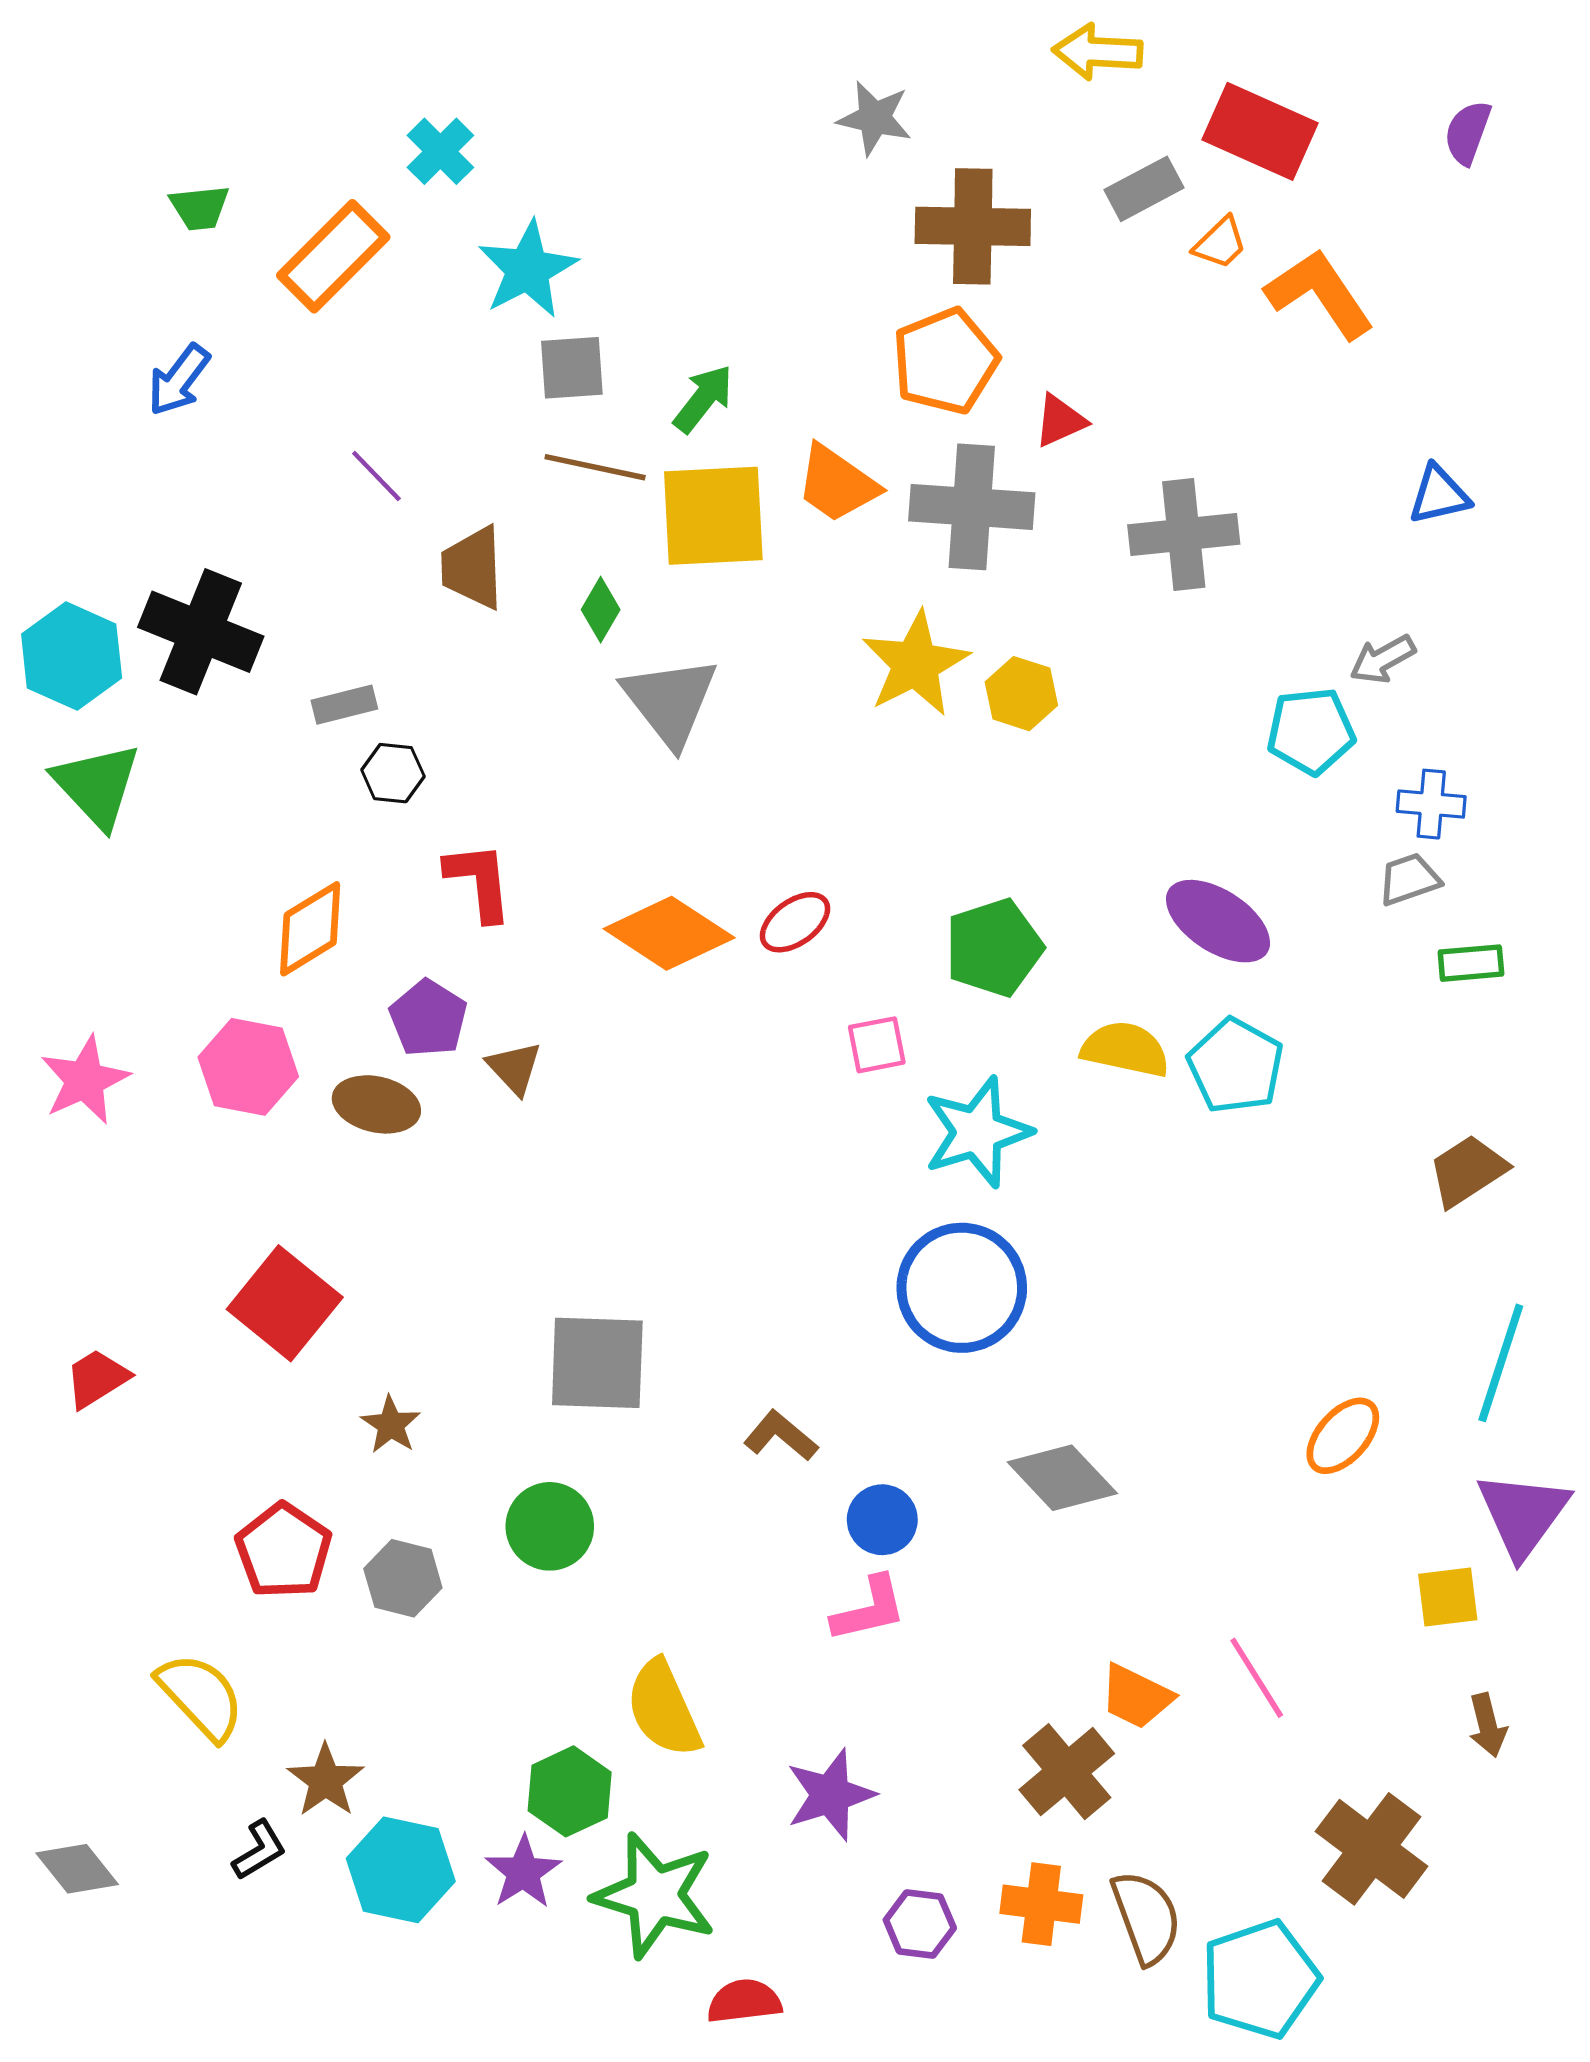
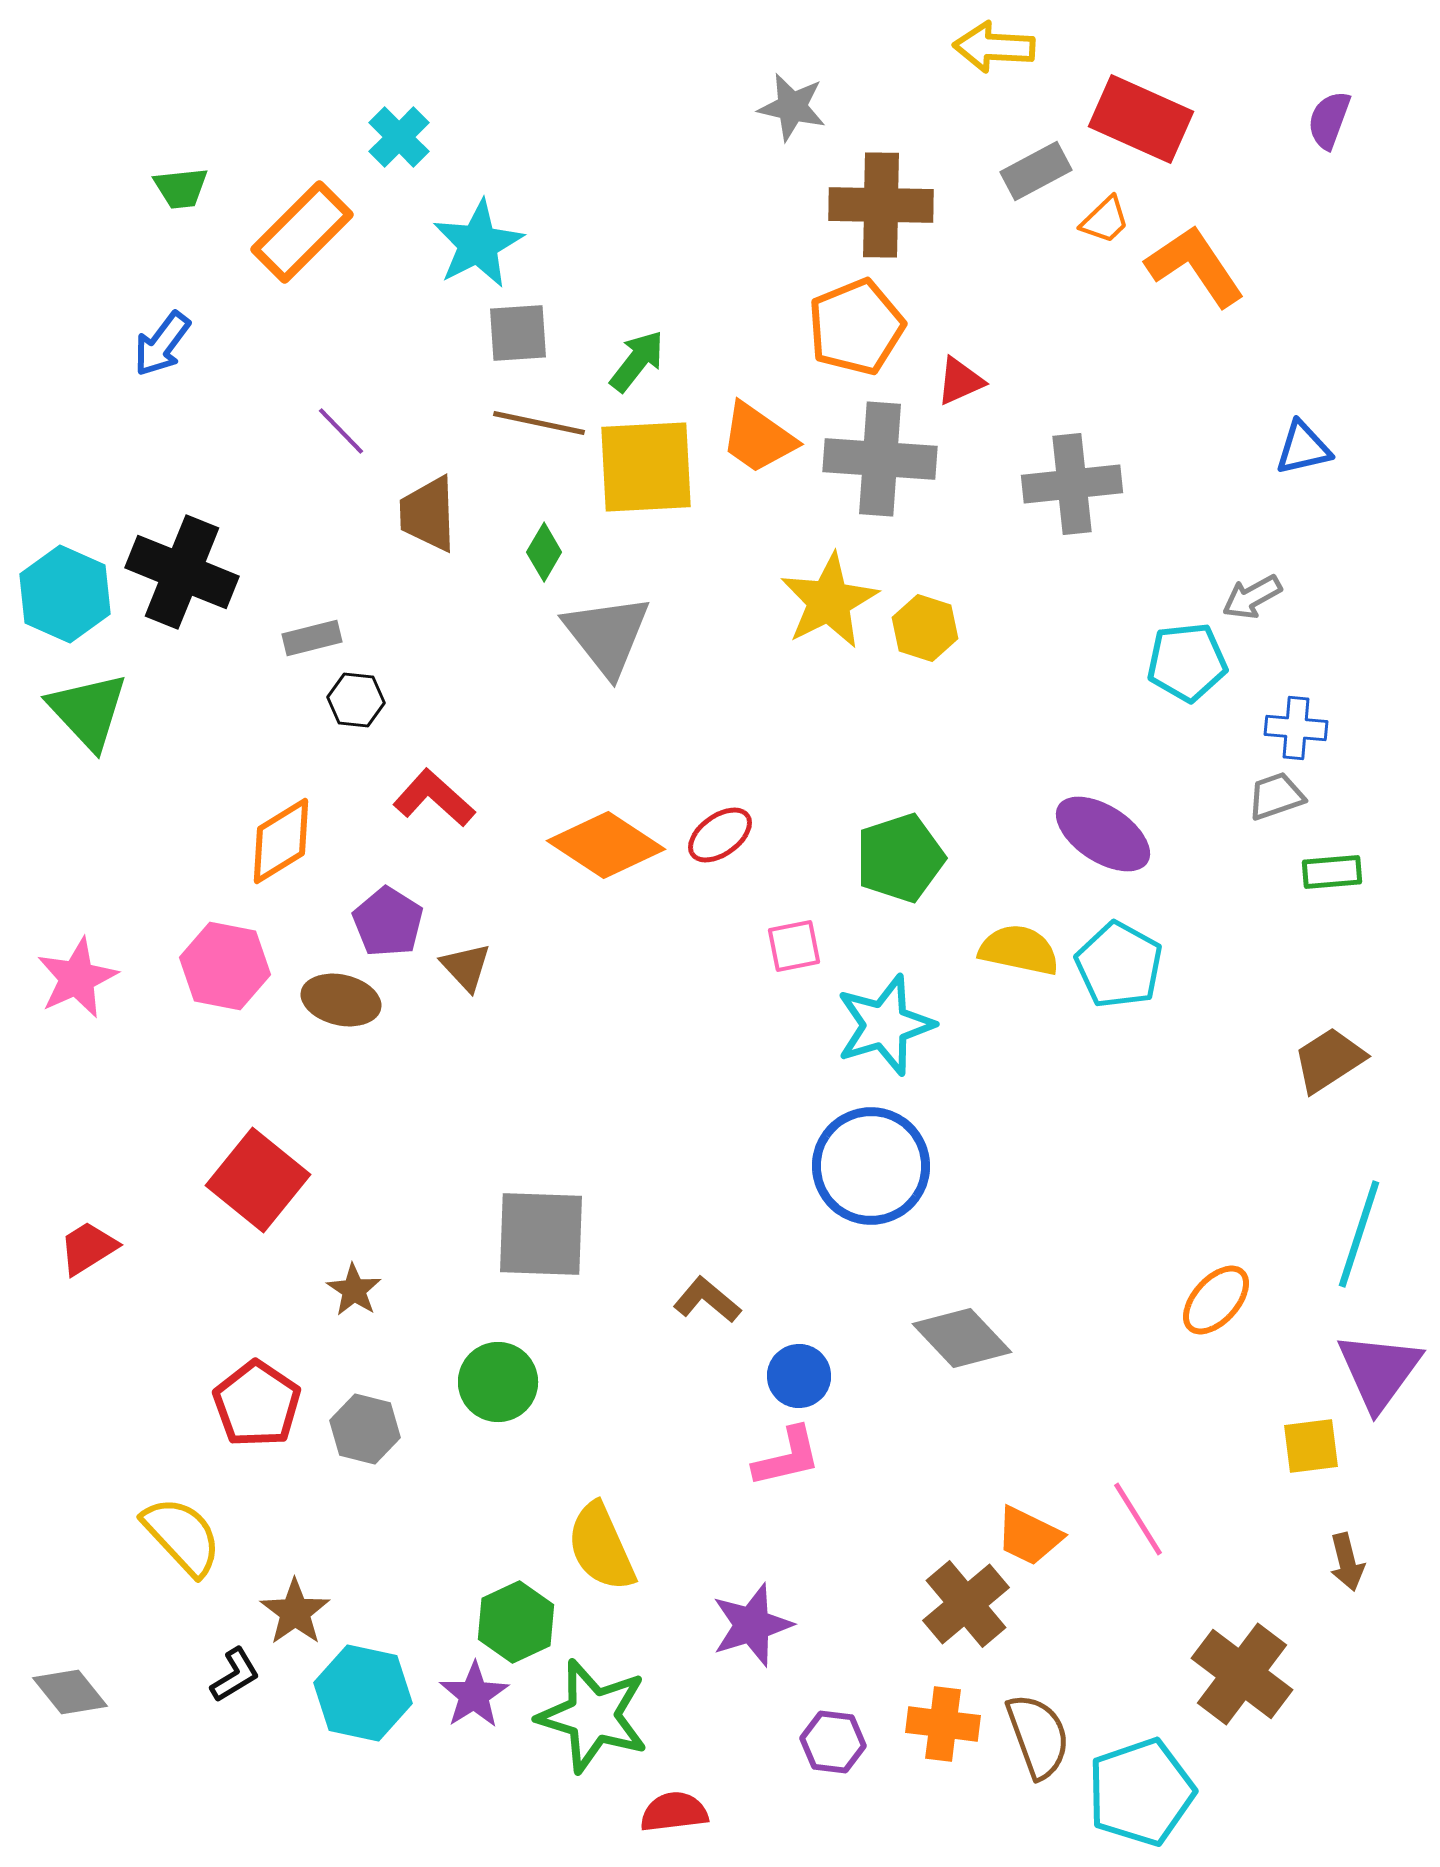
red L-shape: (479, 881) -> (434, 798), turned -42

